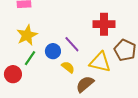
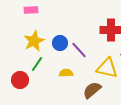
blue circle: (53, 51) -> (60, 43), moved
yellow semicircle: (68, 67) -> (66, 73), moved, turned -40

